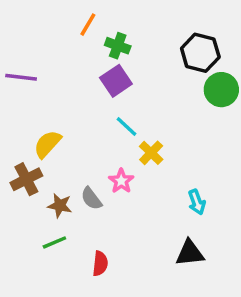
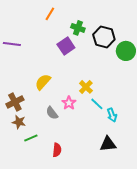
green cross: (118, 46) -> (78, 28), moved
black hexagon: (200, 53) -> (104, 37), moved
cyan line: (126, 126) -> (97, 104), moved
yellow semicircle: (47, 144) -> (43, 82), moved
brown star: (60, 206) -> (19, 122), moved

